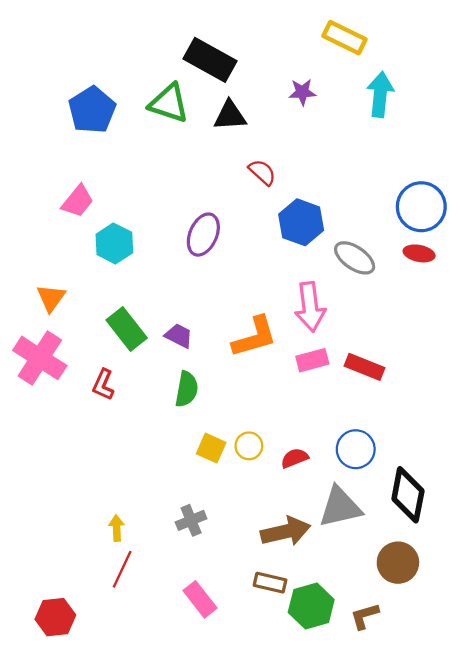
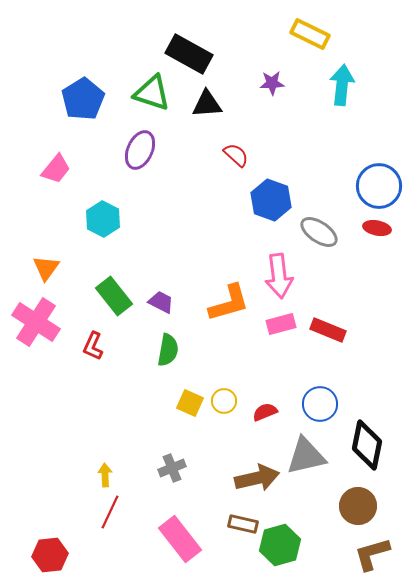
pink trapezoid: (78, 201) -> (56, 169), moved
purple ellipse: (203, 235) -> (140, 150), moved
pink rectangle: (200, 599) -> (180, 539), size x1.4
brown L-shape: (365, 616) -> (372, 554), moved, size x1.4

